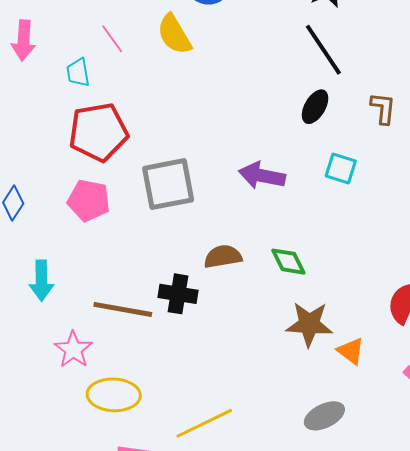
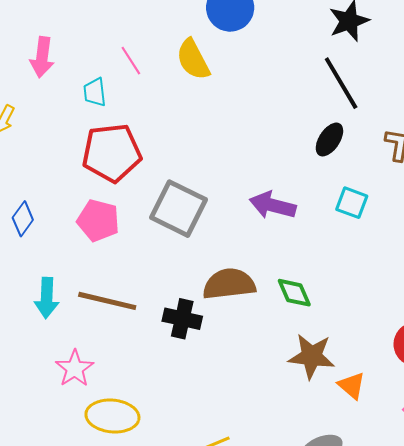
gray square: (168, 184) -> (179, 209), turned 34
brown semicircle: (223, 257) -> (229, 284), size x1.4
brown line: (123, 309) -> (107, 301), moved

